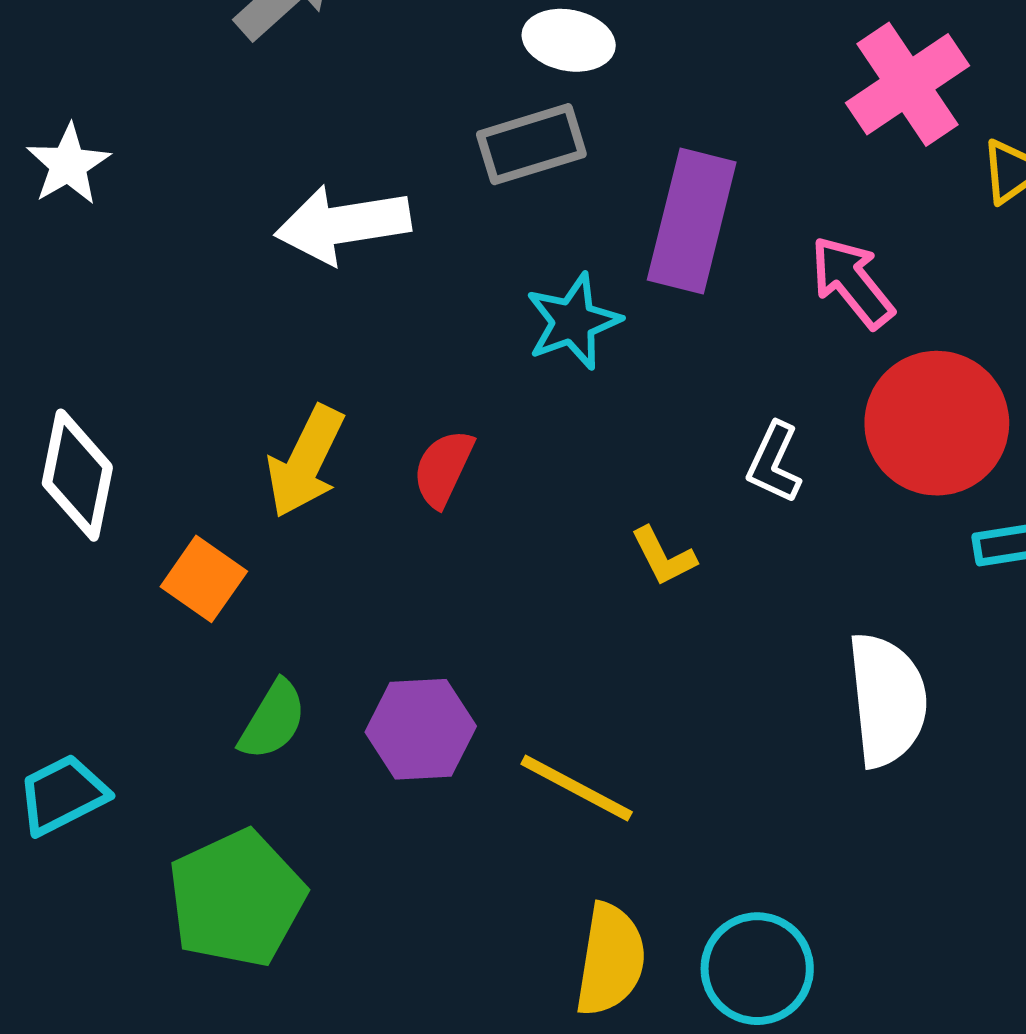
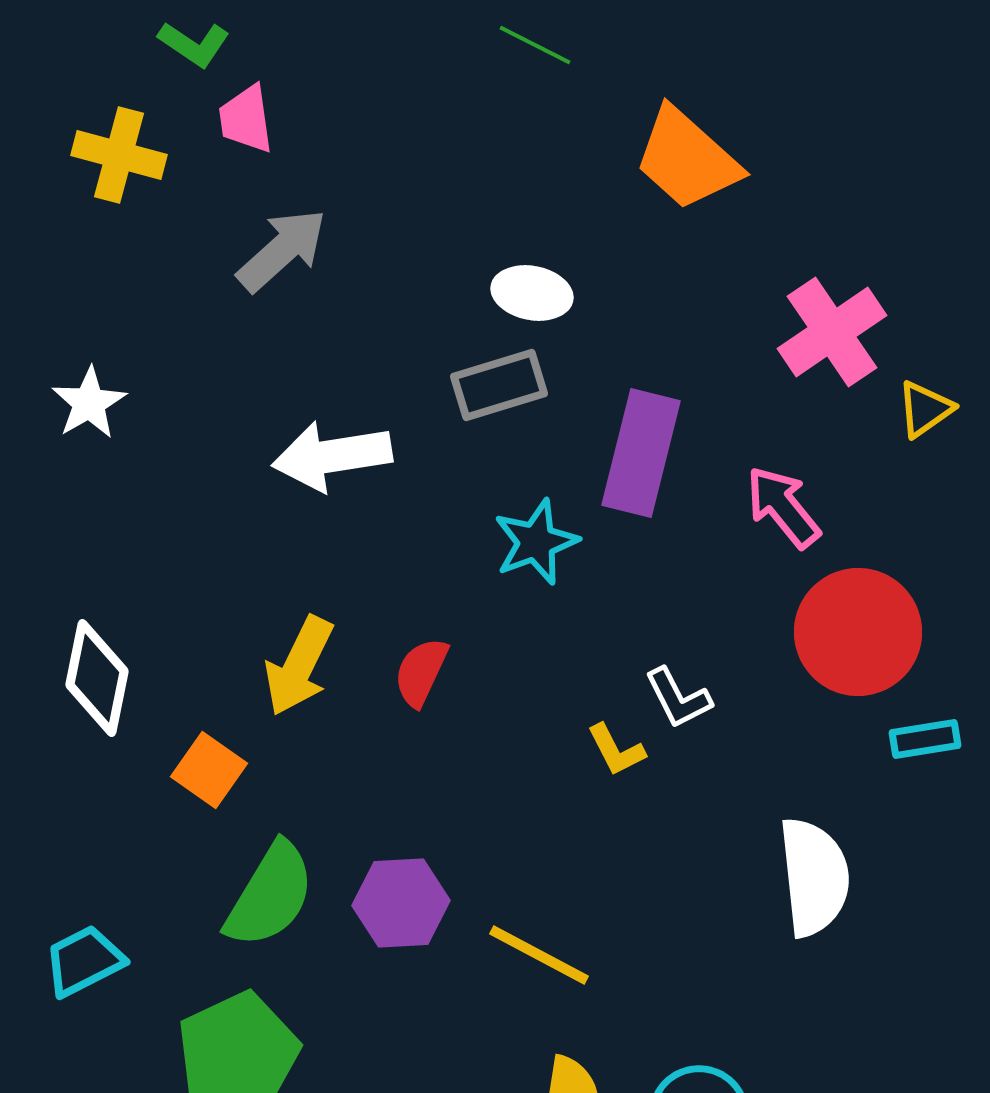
white L-shape: (774, 463) -> (678, 698), moved, turned -52
green semicircle: (273, 720) -> (270, 895), size x1.5

